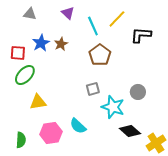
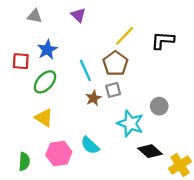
yellow line: (117, 19) -> (125, 36), moved
cyan line: (93, 26) -> (85, 70), moved
brown star: (61, 44) -> (93, 98), moved
green ellipse: (25, 75) -> (45, 82), moved
gray square: (93, 89) -> (113, 90), moved
yellow triangle: (38, 102) -> (44, 118), turned 42

